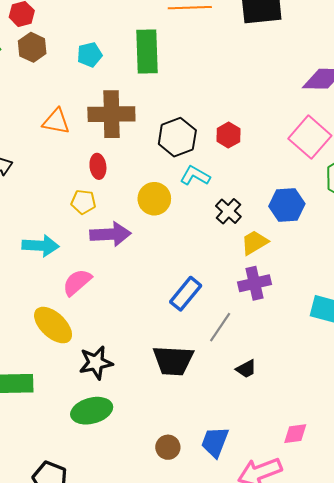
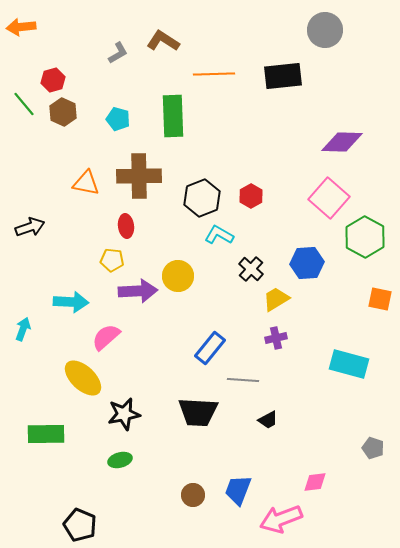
cyan pentagon: (90, 55) -> (118, 119), turned 30
yellow circle: (154, 199) -> (178, 276), moved
purple cross: (255, 283) -> (276, 338), size x0.7
gray line: (220, 327) -> (243, 380), turned 60
green ellipse: (92, 411) -> (120, 460), size x0.6

